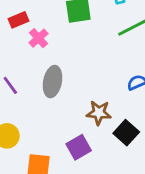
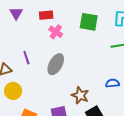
pink cross: (38, 38) -> (56, 32), turned -32

